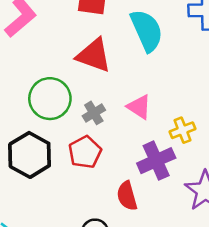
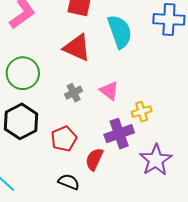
green circle: (50, 99) -> (23, 73), moved
red pentagon: (85, 152) -> (64, 139), moved
red semicircle: (127, 196) -> (94, 159), turned 35

